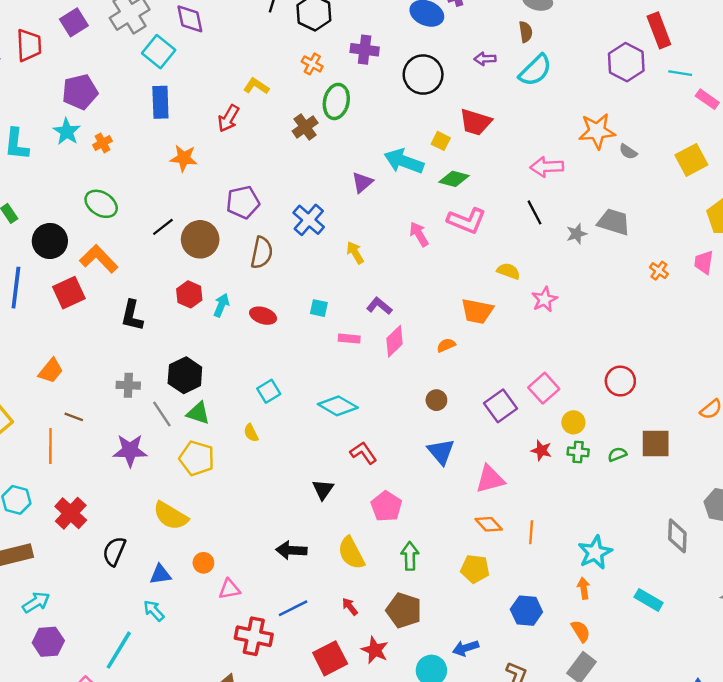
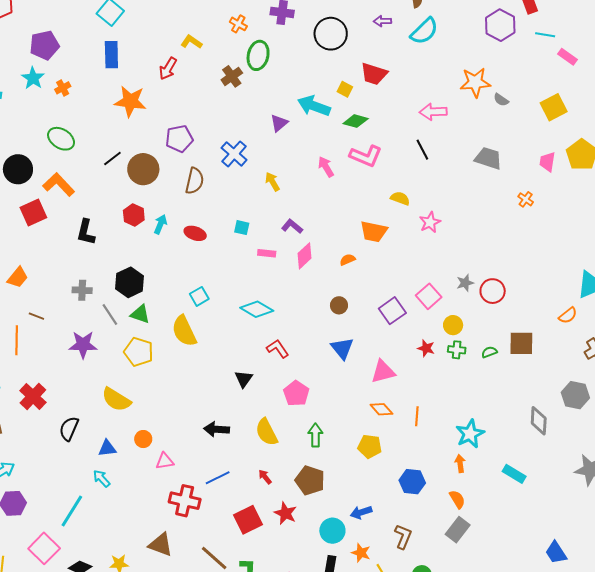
orange star: (184, 158) -> (130, 101), size x1.4
gray star: (577, 234) -> (465, 283), moved
pink trapezoid: (704, 262) -> (547, 162), moved
yellow semicircle: (251, 433) -> (184, 331), size x2.0

